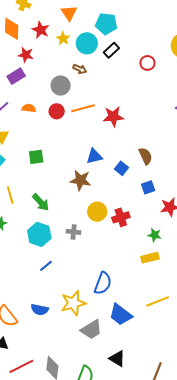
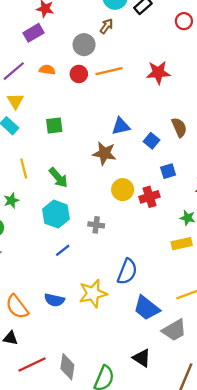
brown arrow: (80, 69) -> (107, 26), turned -80
red star: (113, 117) -> (158, 73), moved
blue square: (148, 187) -> (168, 171), moved
gray cross: (74, 232) -> (96, 225), moved
gray trapezoid: (91, 330) -> (174, 330), moved

